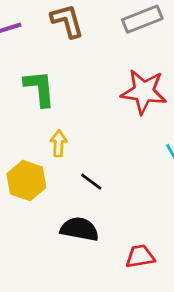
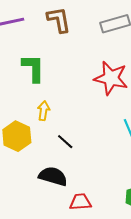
red trapezoid: (140, 256) -> (80, 202), moved

